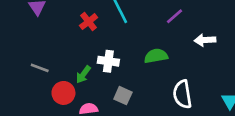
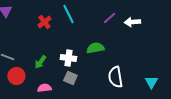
white arrow: (205, 40) -> (132, 22), moved
white cross: (108, 61) -> (68, 58), moved
red circle: (63, 93) -> (16, 76), moved

